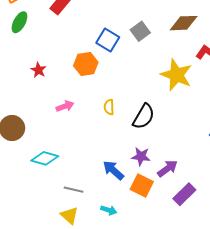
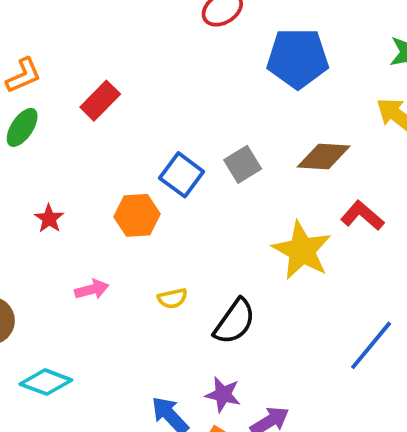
yellow semicircle: (109, 107) -> (172, 298), turned -105

